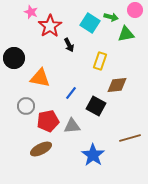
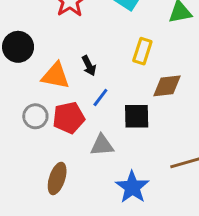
black arrow: (69, 45) -> (89, 66), moved
black square: (96, 106) -> (137, 116), turned -30
red pentagon: (48, 121) -> (69, 118), moved
brown ellipse: (41, 149) -> (57, 178), turned -45

